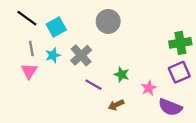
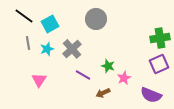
pink triangle: (29, 71) -> (39, 80), moved
pink star: (149, 88) -> (124, 78), moved

